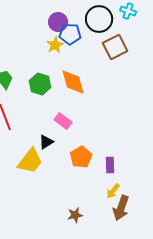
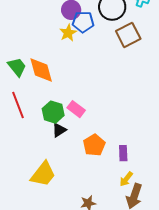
orange diamond: (73, 82) -> (41, 70), moved
green hexagon: (40, 84) -> (53, 112), moved
yellow trapezoid: (30, 161) -> (43, 174), moved

